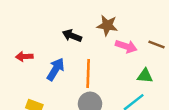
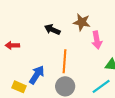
pink arrow: (126, 46) -> (97, 40), turned 60
blue arrow: (56, 69) -> (37, 75), moved

